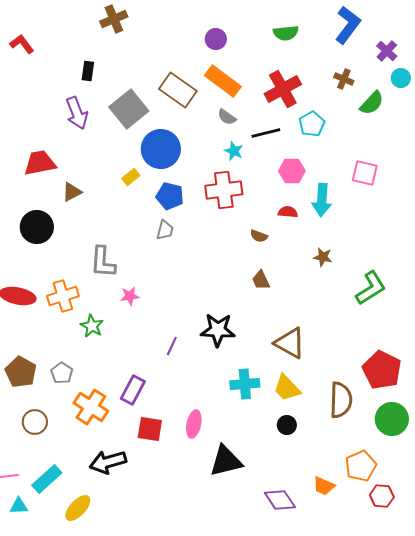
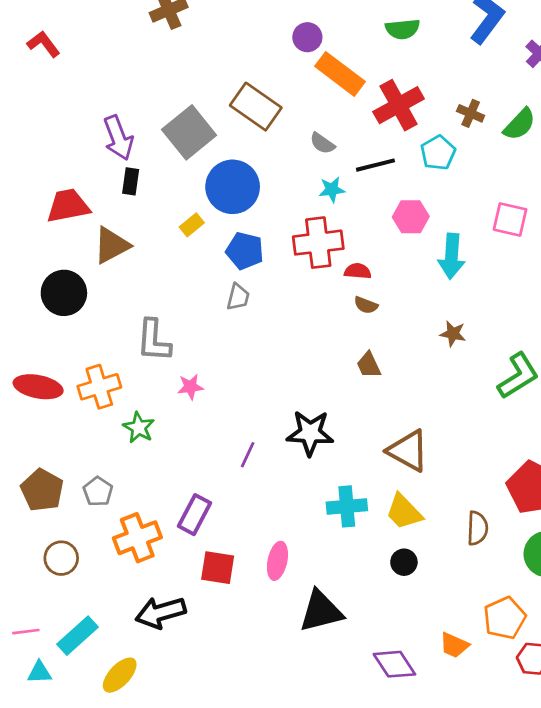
black rectangle: (88, 71) -> (131, 181), moved
brown cross: (344, 79) -> (471, 113), moved
orange rectangle: (223, 81) -> (340, 74), moved
cyan star: (234, 151) -> (332, 190), turned -30
brown triangle: (72, 192) -> (112, 245), size x1.4
red semicircle: (288, 212) -> (358, 271), moved
brown semicircle: (341, 400) -> (477, 528), size x0.7
orange cross: (91, 407) -> (137, 538), turned 36

